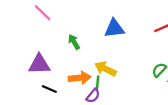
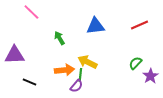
purple triangle: (39, 64) -> (14, 55), moved
black line: (49, 89) -> (29, 82), moved

